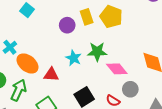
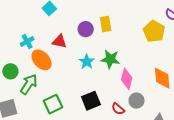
yellow pentagon: (111, 17) -> (154, 31), moved
pink diamond: (117, 69) -> (127, 79), turned 45
red triangle: (51, 75) -> (59, 41), moved

